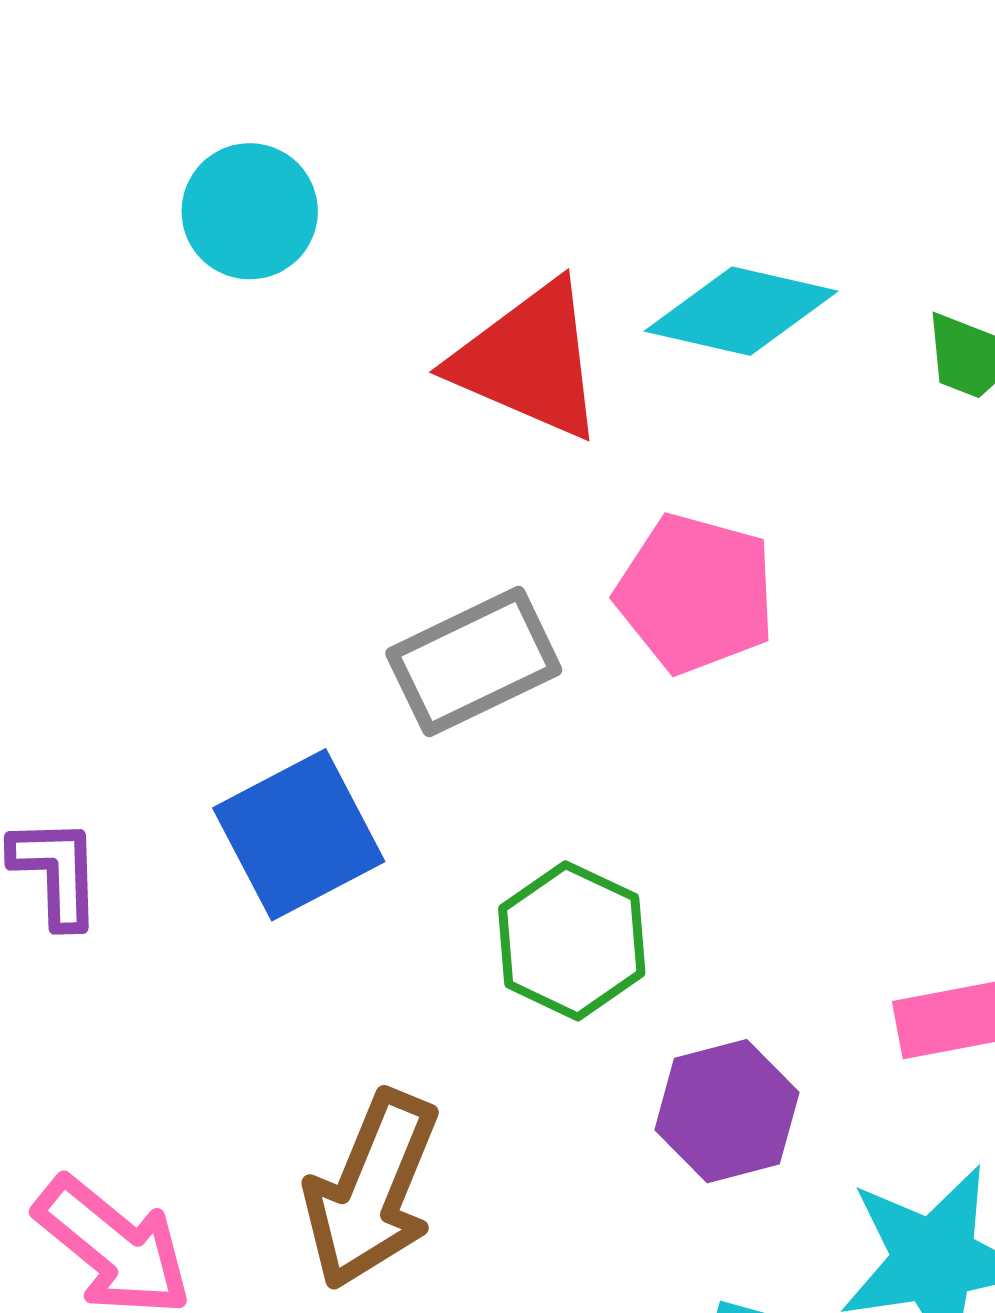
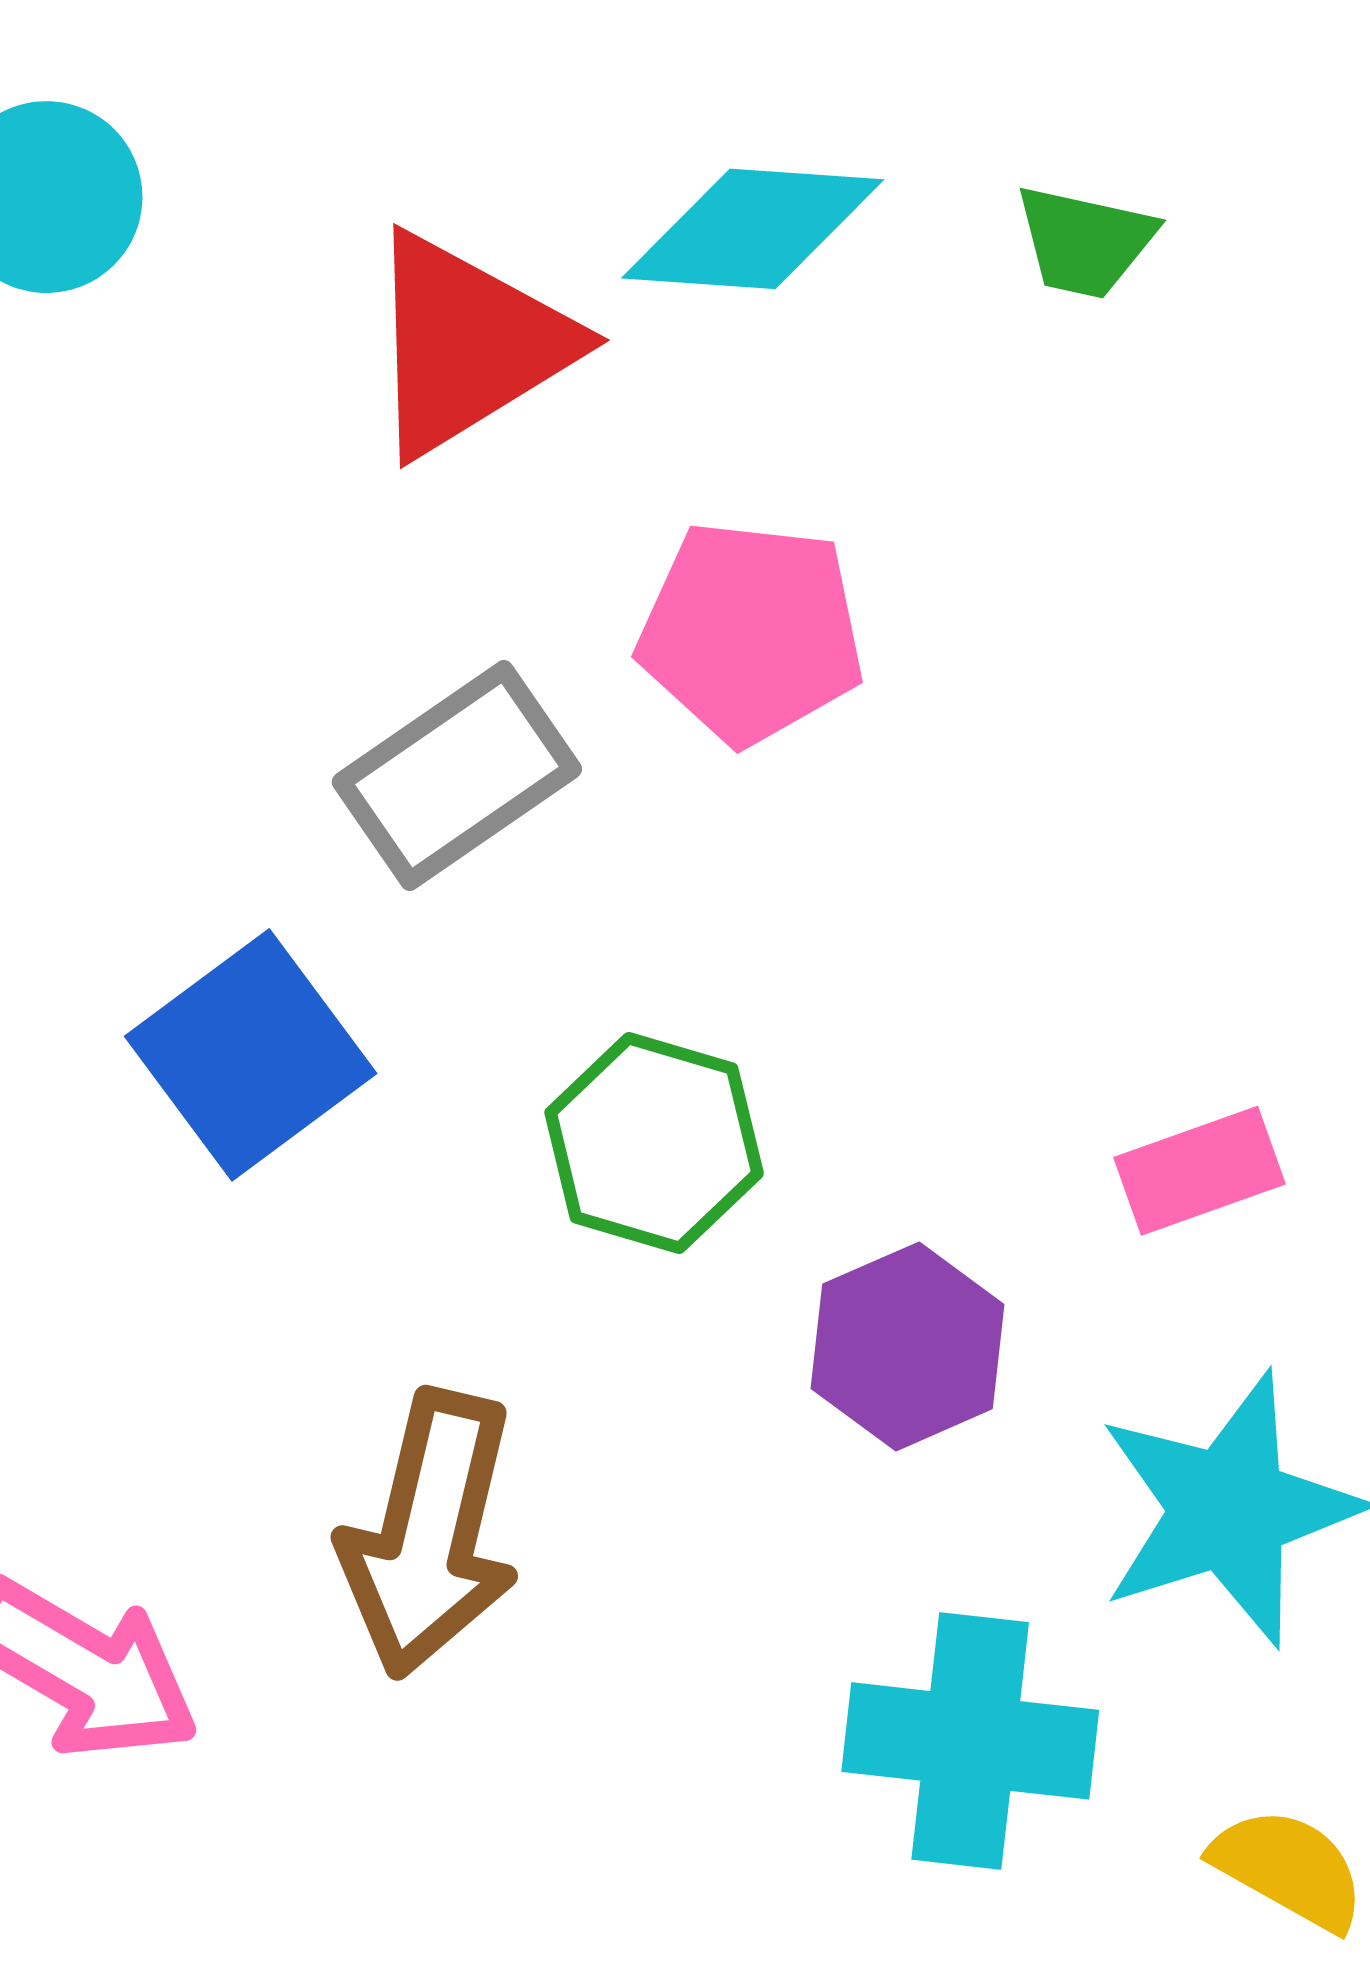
red triangle: (529, 361) -> (468, 344), turned -46

